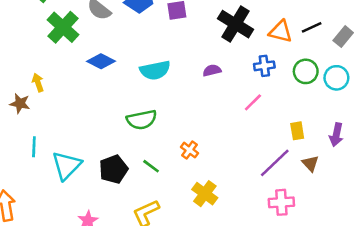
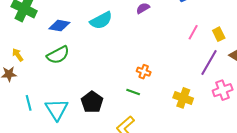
pink line: (253, 102) -> (193, 32), moved
green semicircle: (142, 120) -> (58, 55), moved
green line: (151, 166) -> (133, 92), moved
yellow cross: (205, 194) -> (183, 98), moved

